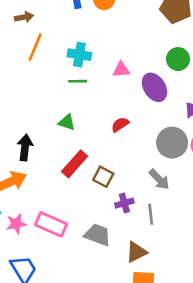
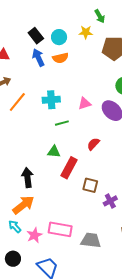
orange line: (35, 47) -> (17, 102), turned 30
green line: (78, 81) -> (62, 123), moved
red rectangle: (75, 164) -> (69, 168), moved
gray trapezoid: (98, 235) -> (91, 240), moved

